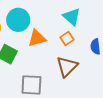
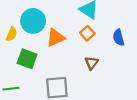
brown triangle: (67, 67) -> (91, 63), size x0.6

